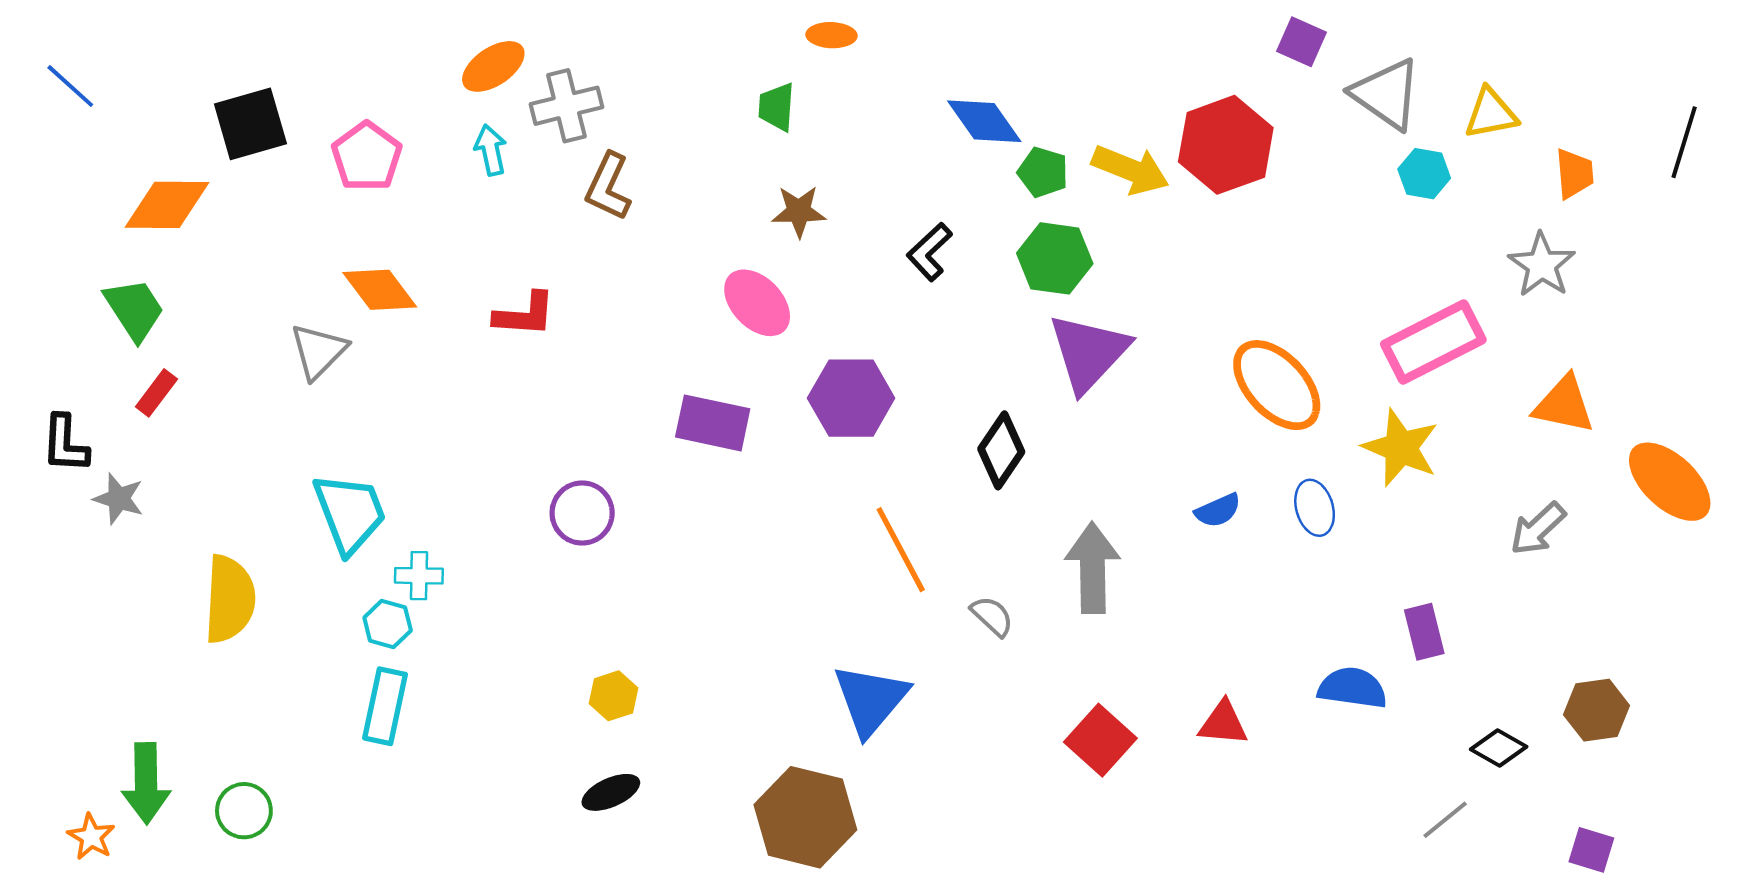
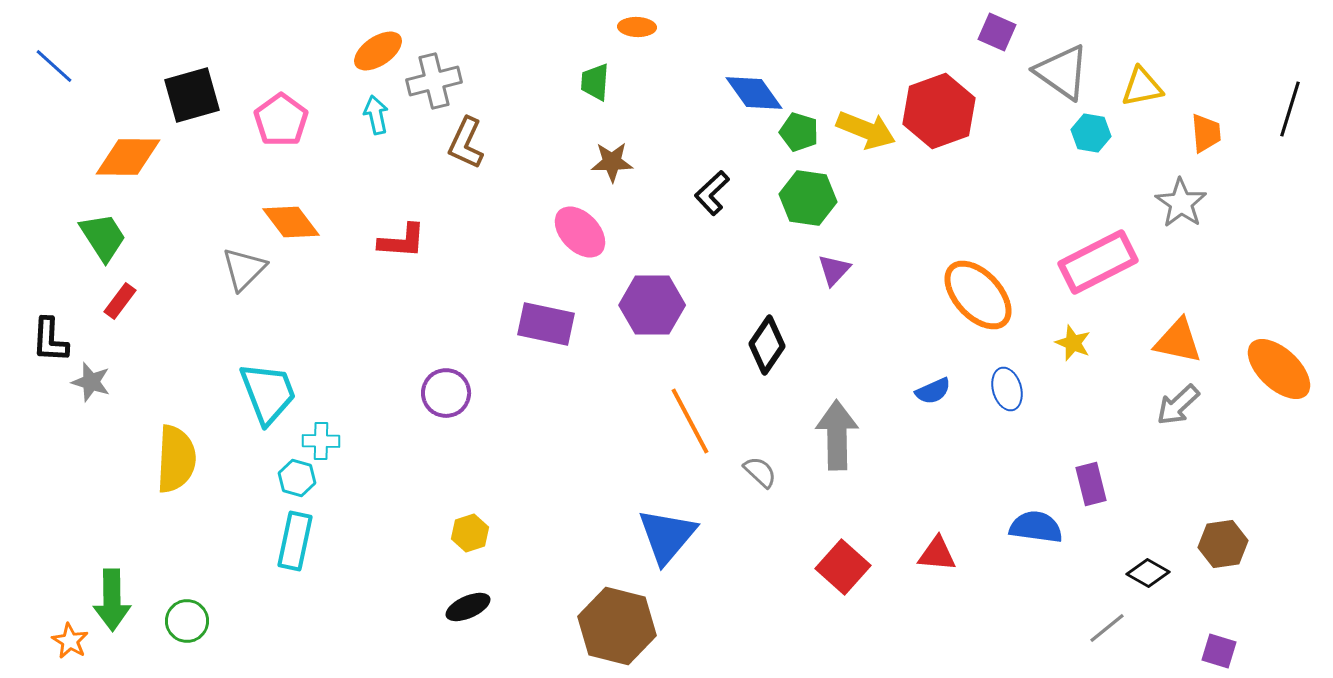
purple triangle: (1089, 352) -> (834, 270), size x0.5
orange triangle: (1564, 405) -> (1178, 341), moved
yellow star: (1401, 448) -> (1073, 343), size x0.6

